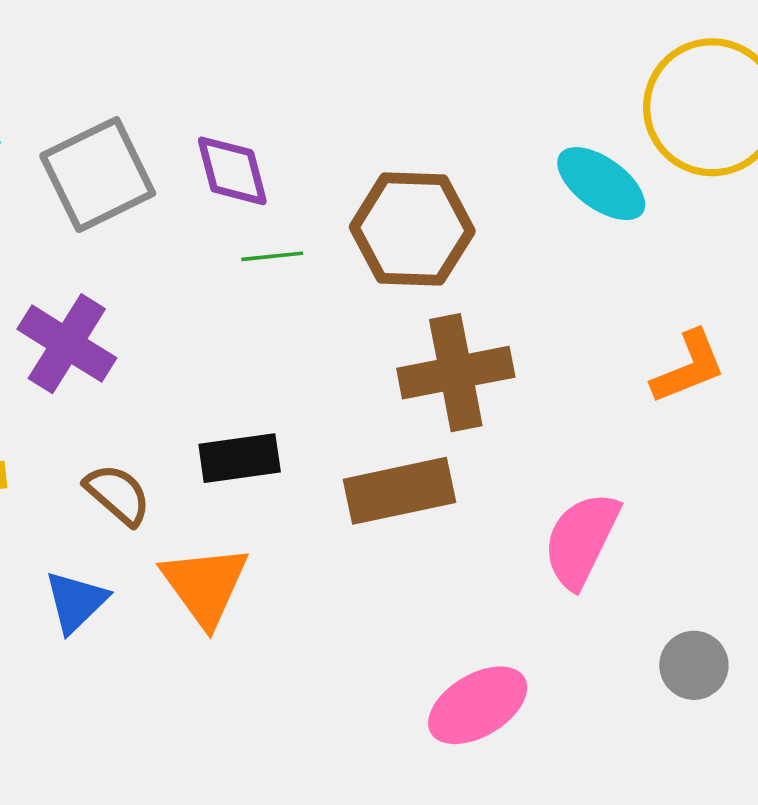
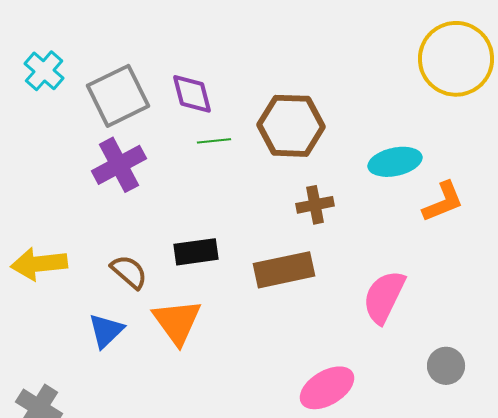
cyan ellipse: (601, 184) -> (395, 162), moved, turned -48
purple cross: (67, 344) -> (119, 165), moved, turned 30
brown cross: (456, 373) -> (315, 205), size x0.6

